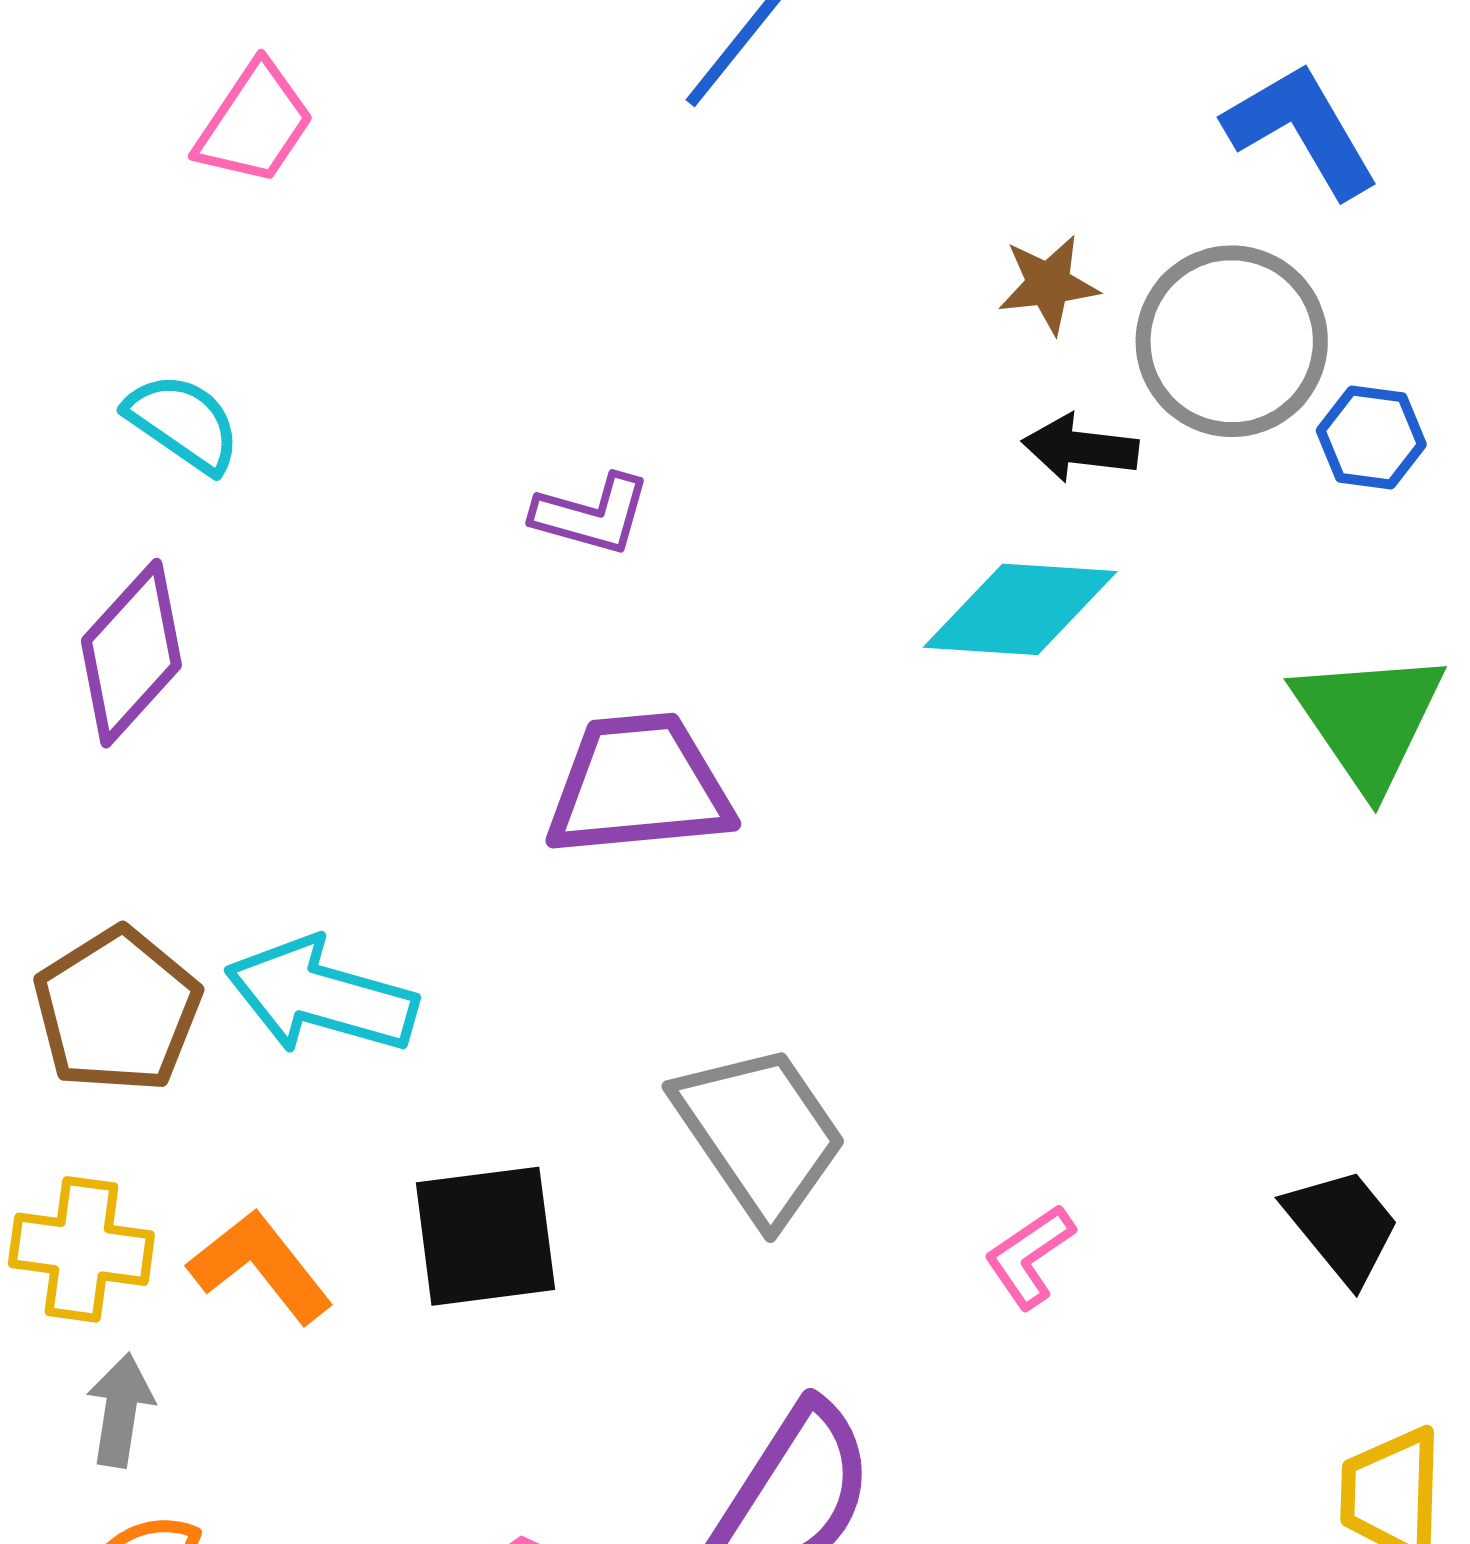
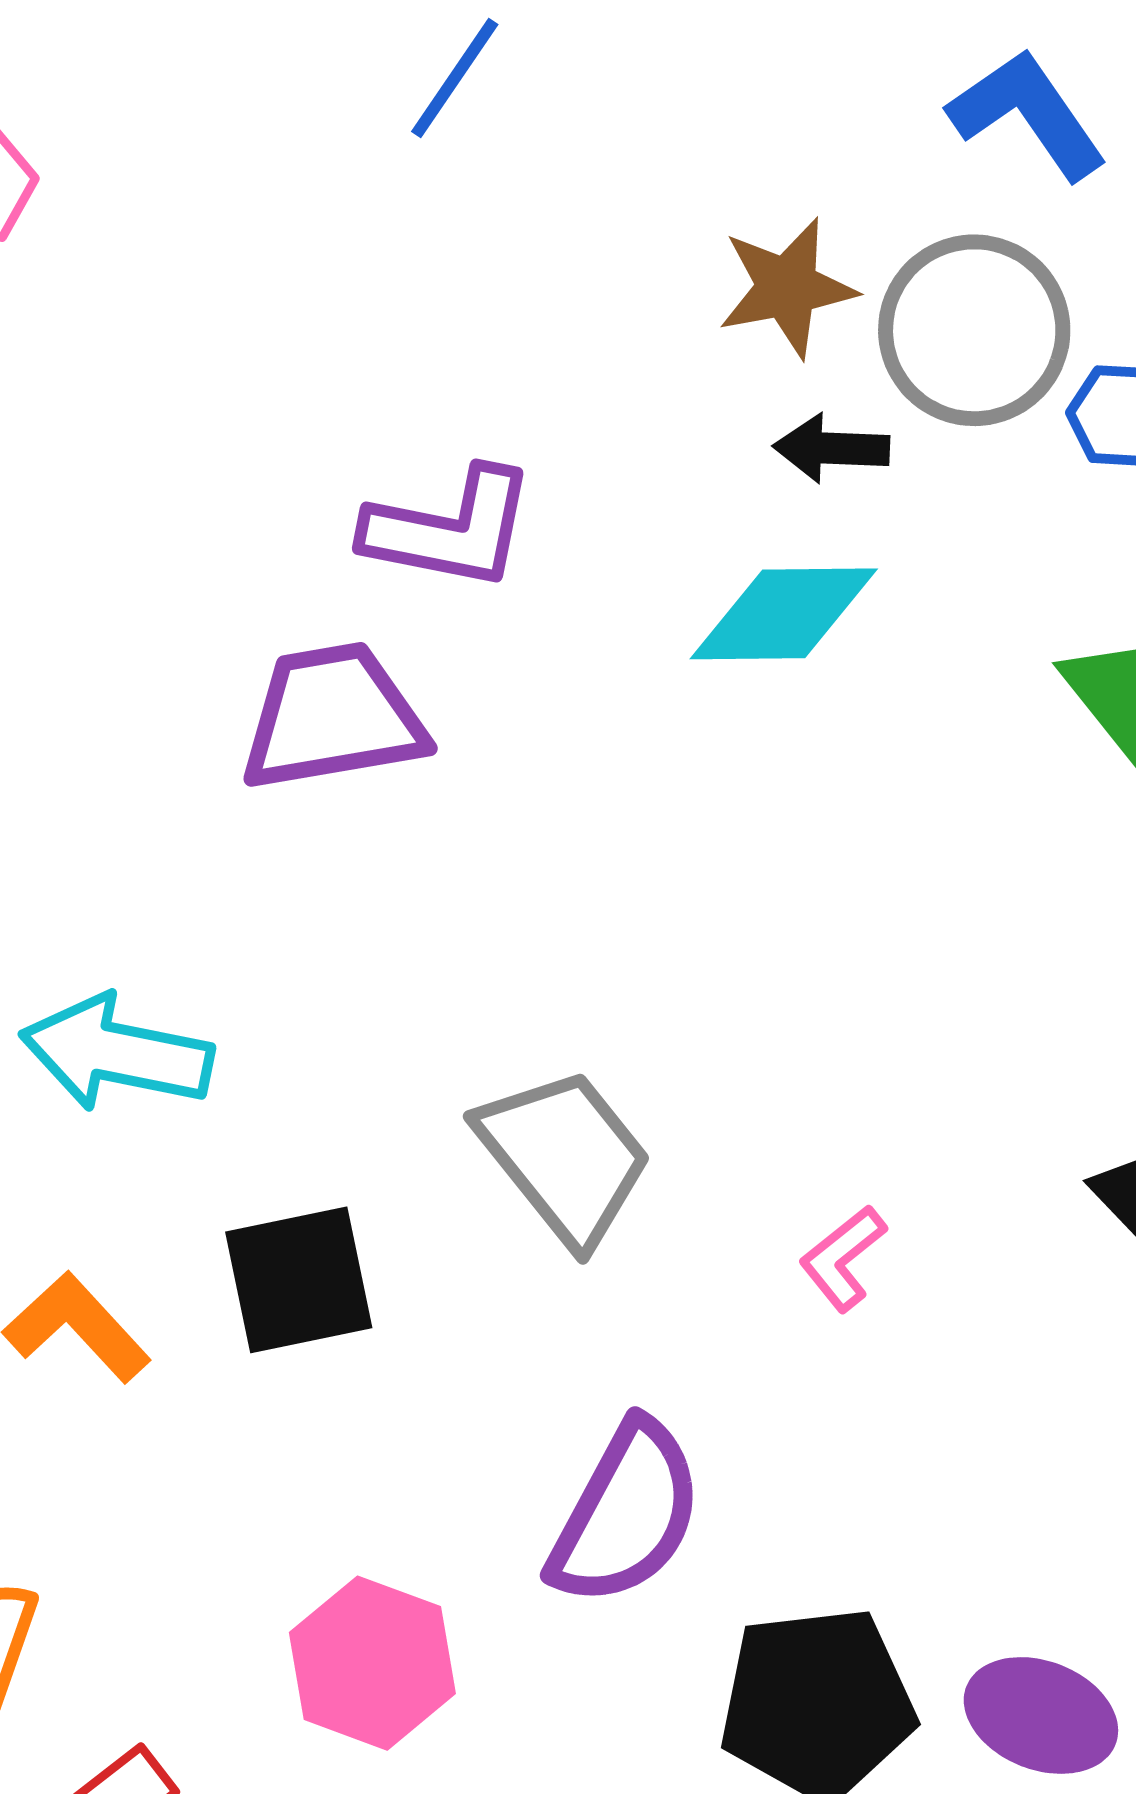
brown star: (1048, 284) -> (787, 287), size x1.4
purple L-shape: (592, 515) -> (450, 529), moved, size x1.5
purple trapezoid: (639, 785) -> (333, 717), moved

